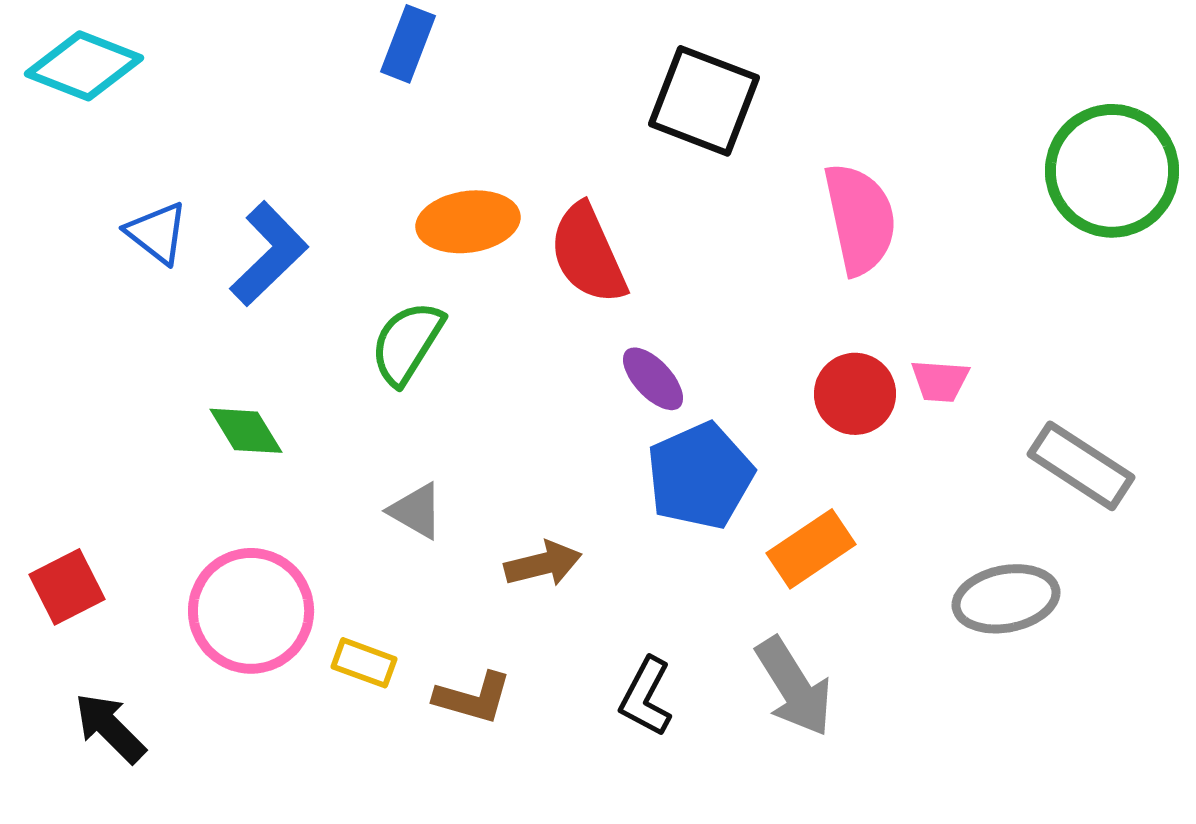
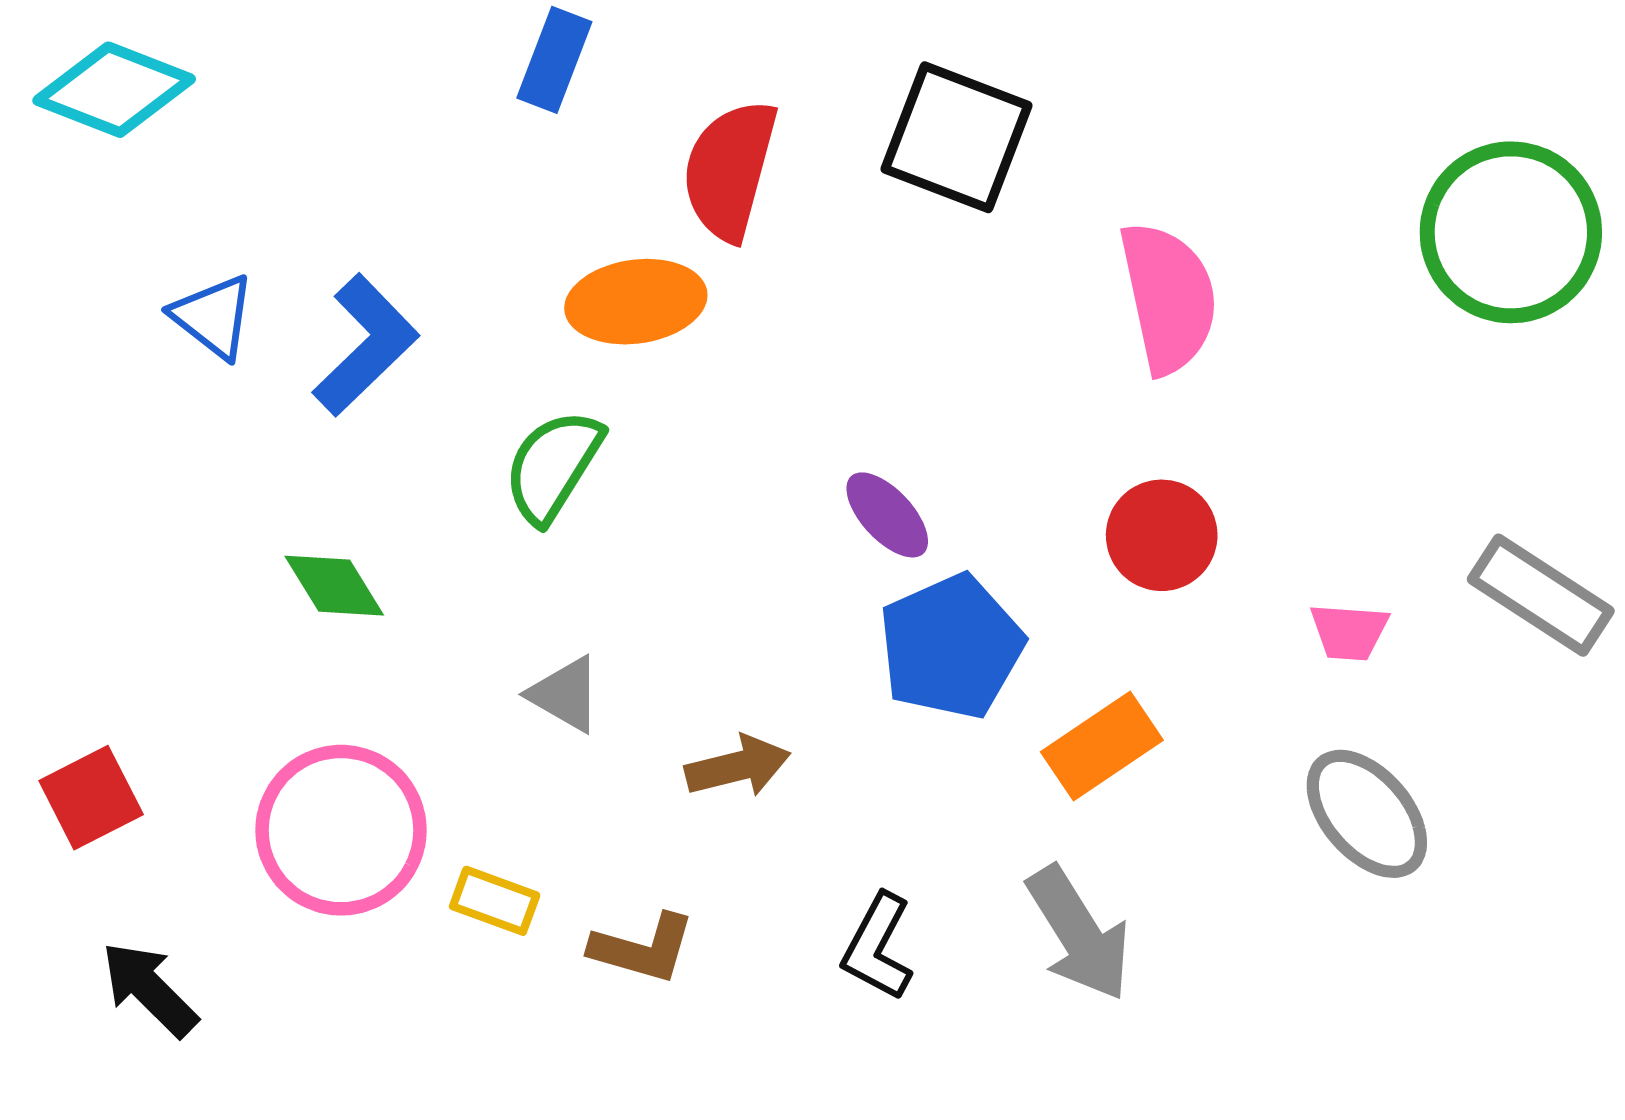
red semicircle: (588, 254) -> (730, 170), moved, turned 39
pink trapezoid: (940, 381) -> (1349, 632), moved
gray rectangle: (1081, 466) -> (1541, 595), moved
gray ellipse: (1006, 599) -> (1367, 814), turned 60

